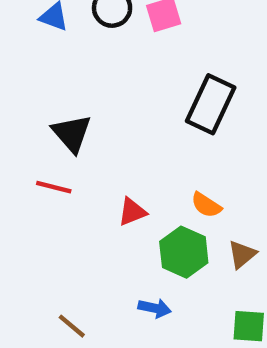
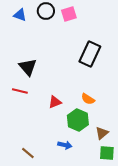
brown triangle: (242, 254) -> (102, 133), moved

